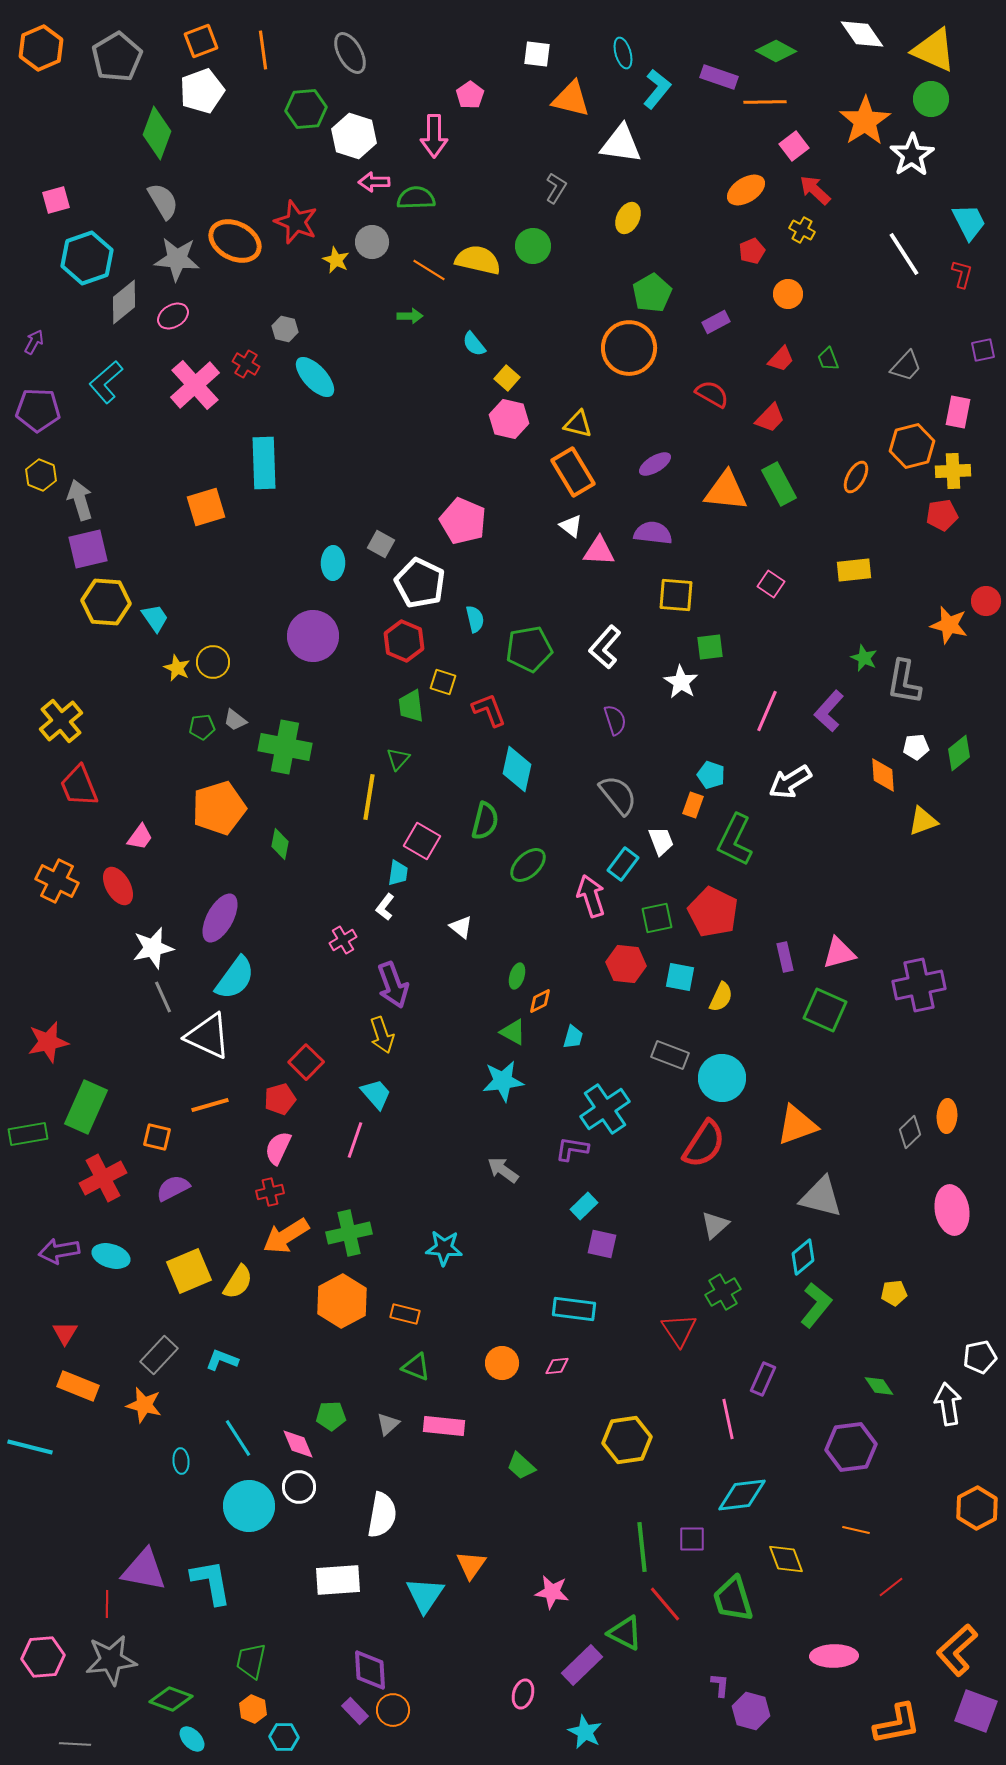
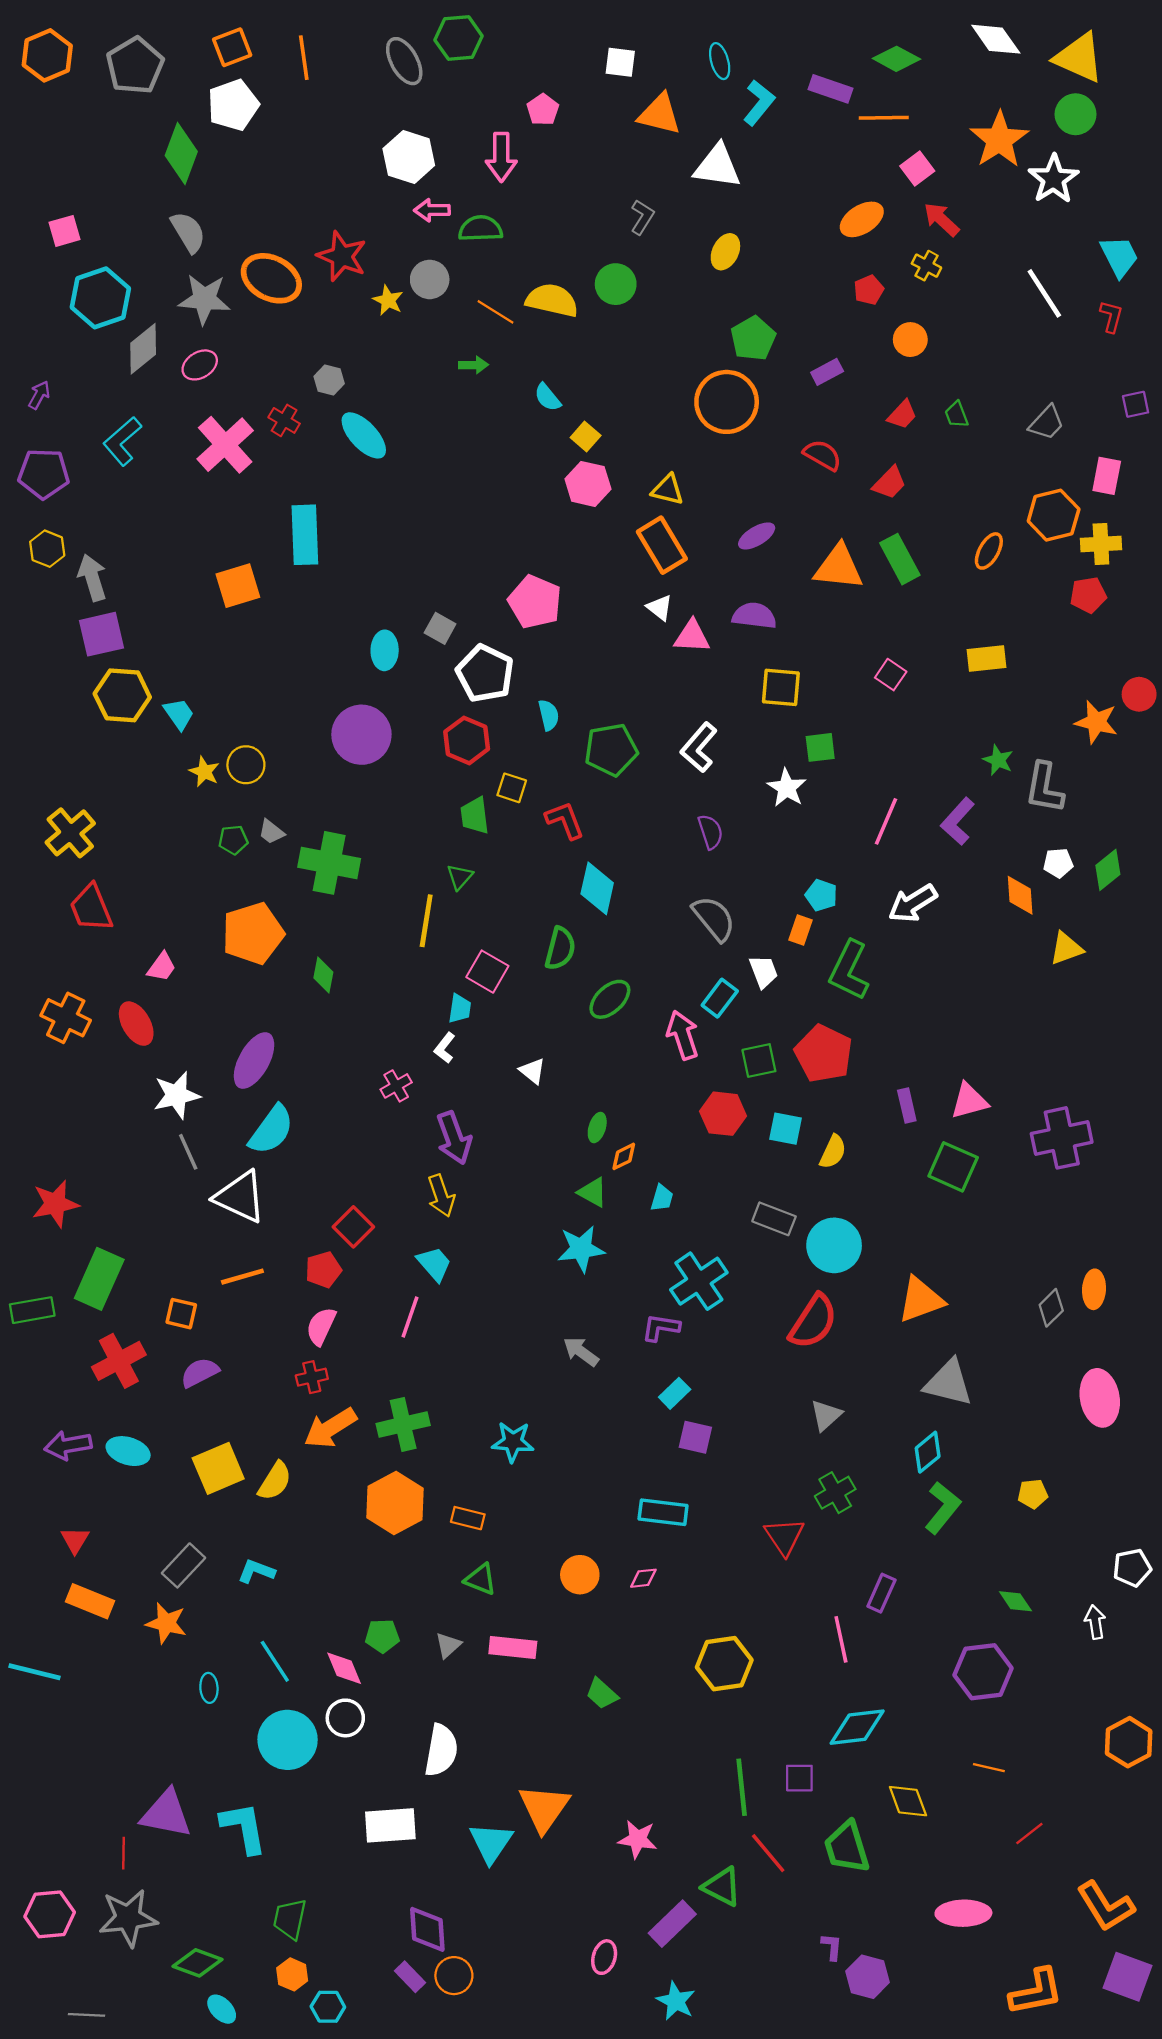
green hexagon: (306, 109) -> (459, 38), moved
white arrow: (948, 1404) -> (1095, 1622), size x0.7
orange triangle: (471, 1565) -> (544, 1808), size x1.5
orange L-shape: (957, 1650) -> (1106, 1906), turned -80

